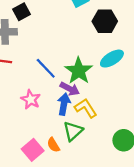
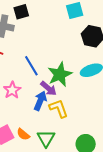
green triangle: (73, 131) -> (46, 138), moved, turned -30
orange semicircle: (53, 145) -> (23, 134), turned -32

